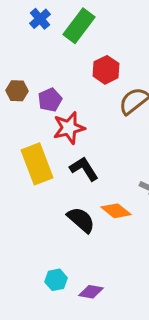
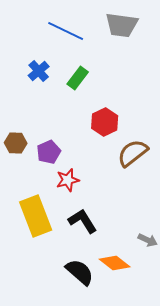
green rectangle: (79, 26) -> (78, 78), size x0.7
red star: (69, 128) -> (68, 180), size x0.7

